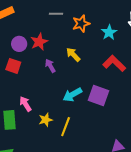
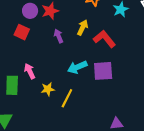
yellow arrow: (73, 55) -> (83, 27), turned 63
red L-shape: (114, 63) -> (104, 39), moved
purple square: (98, 95) -> (103, 71), turned -30

